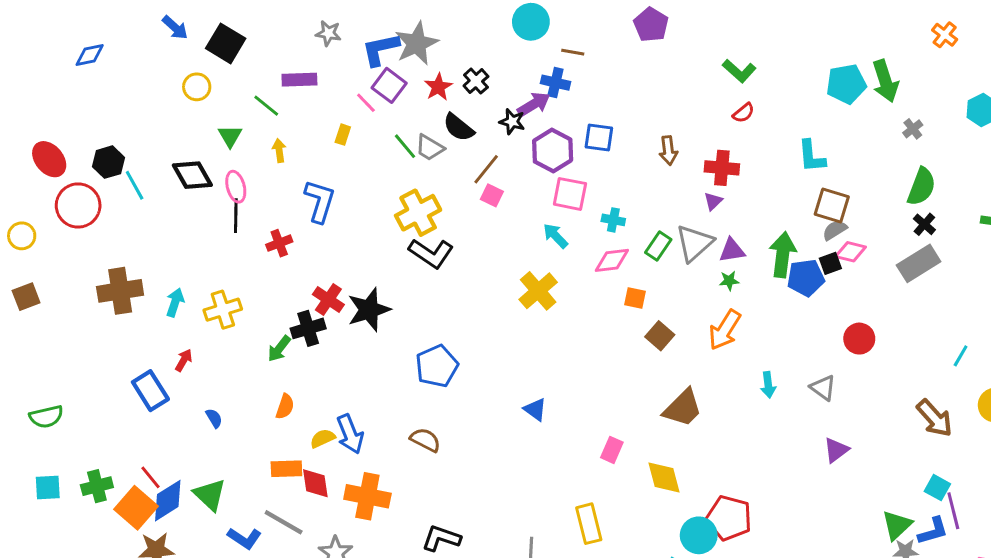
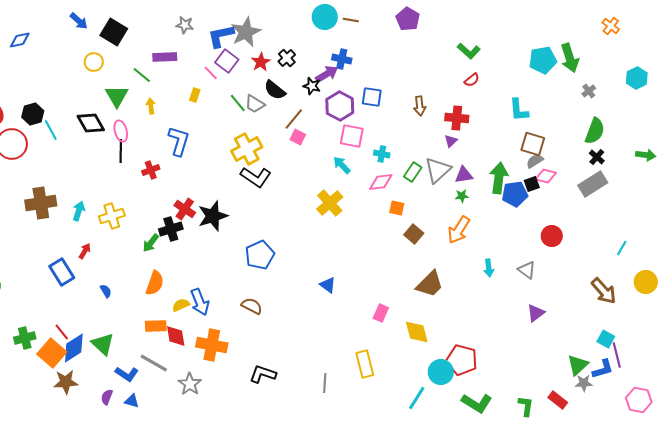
brown line: (573, 52) -> (351, 20), moved
green triangle: (230, 136) -> (117, 96), size x1.4
orange semicircle: (285, 407) -> (155, 283), size x1.4

